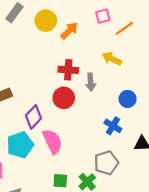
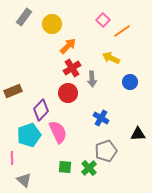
pink square: (103, 16) -> (103, 20), turned -32
orange arrow: (69, 31) -> (68, 46), moved
red cross: (68, 70) -> (72, 68), turned -36
blue circle: (128, 99) -> (130, 82), moved
blue cross: (113, 126) -> (101, 118), moved

